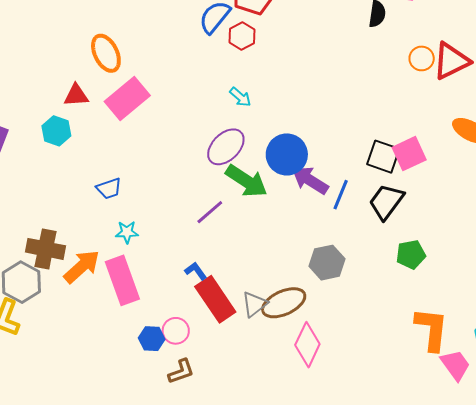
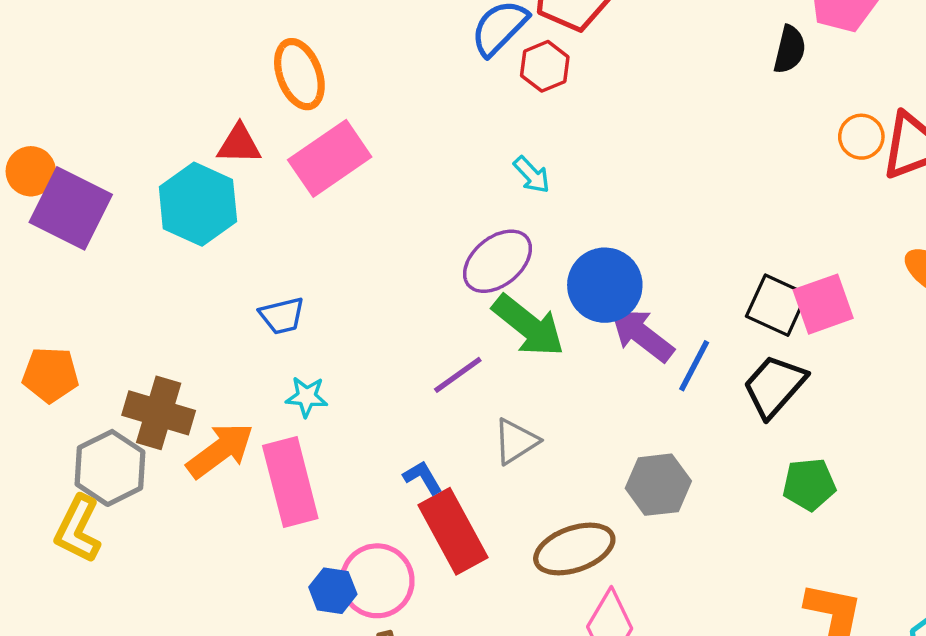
cyan hexagon: (56, 131) -> (198, 204), size x1.5
gray triangle: (255, 304) -> (516, 441), moved
pink circle: (176, 331) -> (377, 581), size x1.5

